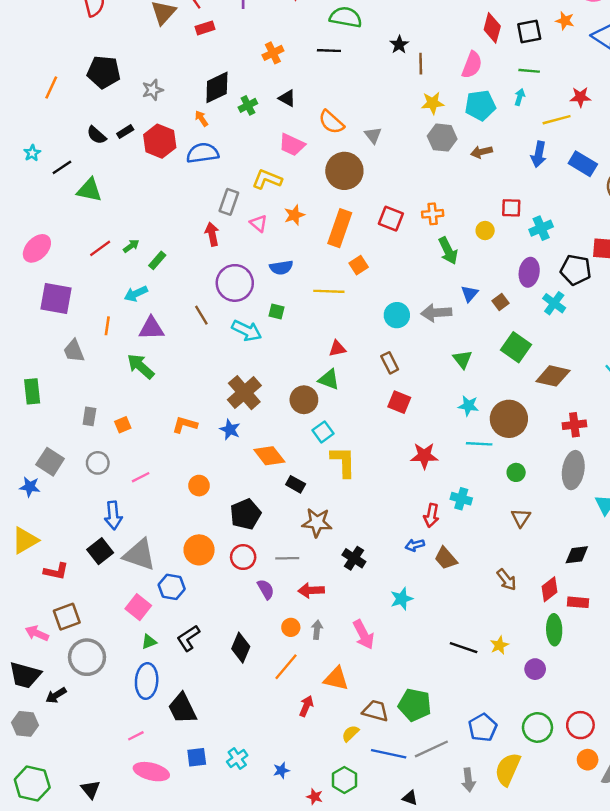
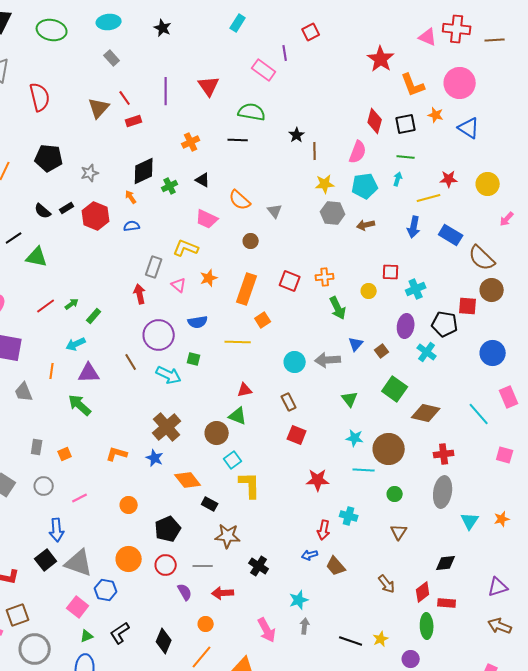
blue semicircle: (203, 153) -> (132, 226), size x0.6
brown circle: (344, 171) -> (251, 241), size x0.5
gray arrow: (317, 630) -> (305, 626), moved

